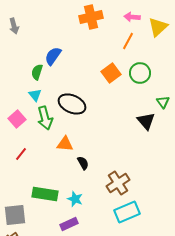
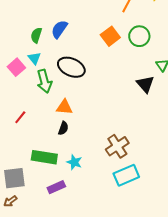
blue semicircle: (53, 56) -> (59, 29), moved
pink square: (17, 119) -> (16, 67), moved
black semicircle: (83, 163) -> (63, 128), moved, turned 48
purple rectangle: (69, 224) -> (56, 187), moved

